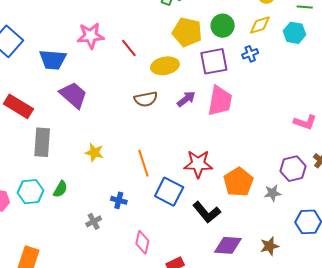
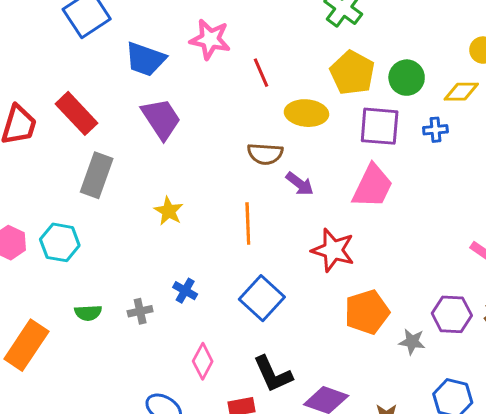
purple arrow: (186, 99) -> (300, 184), moved, turned 60
orange line: (143, 163) -> (248, 223), moved
red star: (198, 164) -> (333, 250), moved
green semicircle: (60, 189) -> (88, 313), moved, turned 42
black L-shape: (207, 212) -> (273, 374), moved

